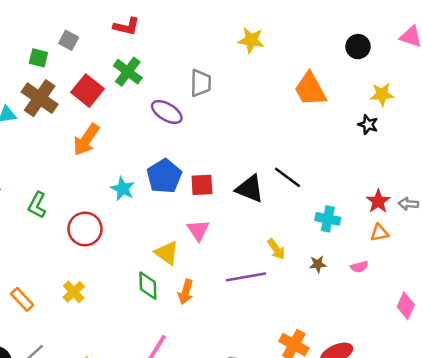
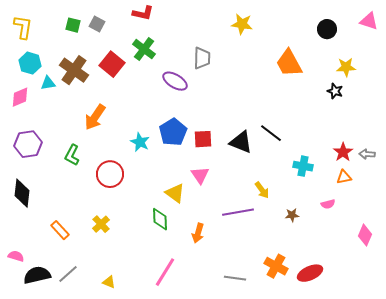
green square: (38, 58) -> (73, 25), moved
orange arrow: (86, 140) -> (95, 117), moved
brown star: (318, 264) -> (292, 215), moved
orange arrow: (186, 292) -> (198, 233), moved

